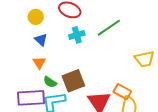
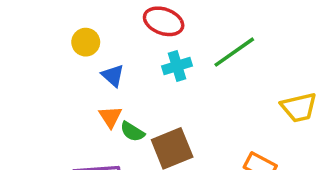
yellow circle: (36, 17) -> (86, 42), moved
green semicircle: (50, 82) -> (132, 132), moved

